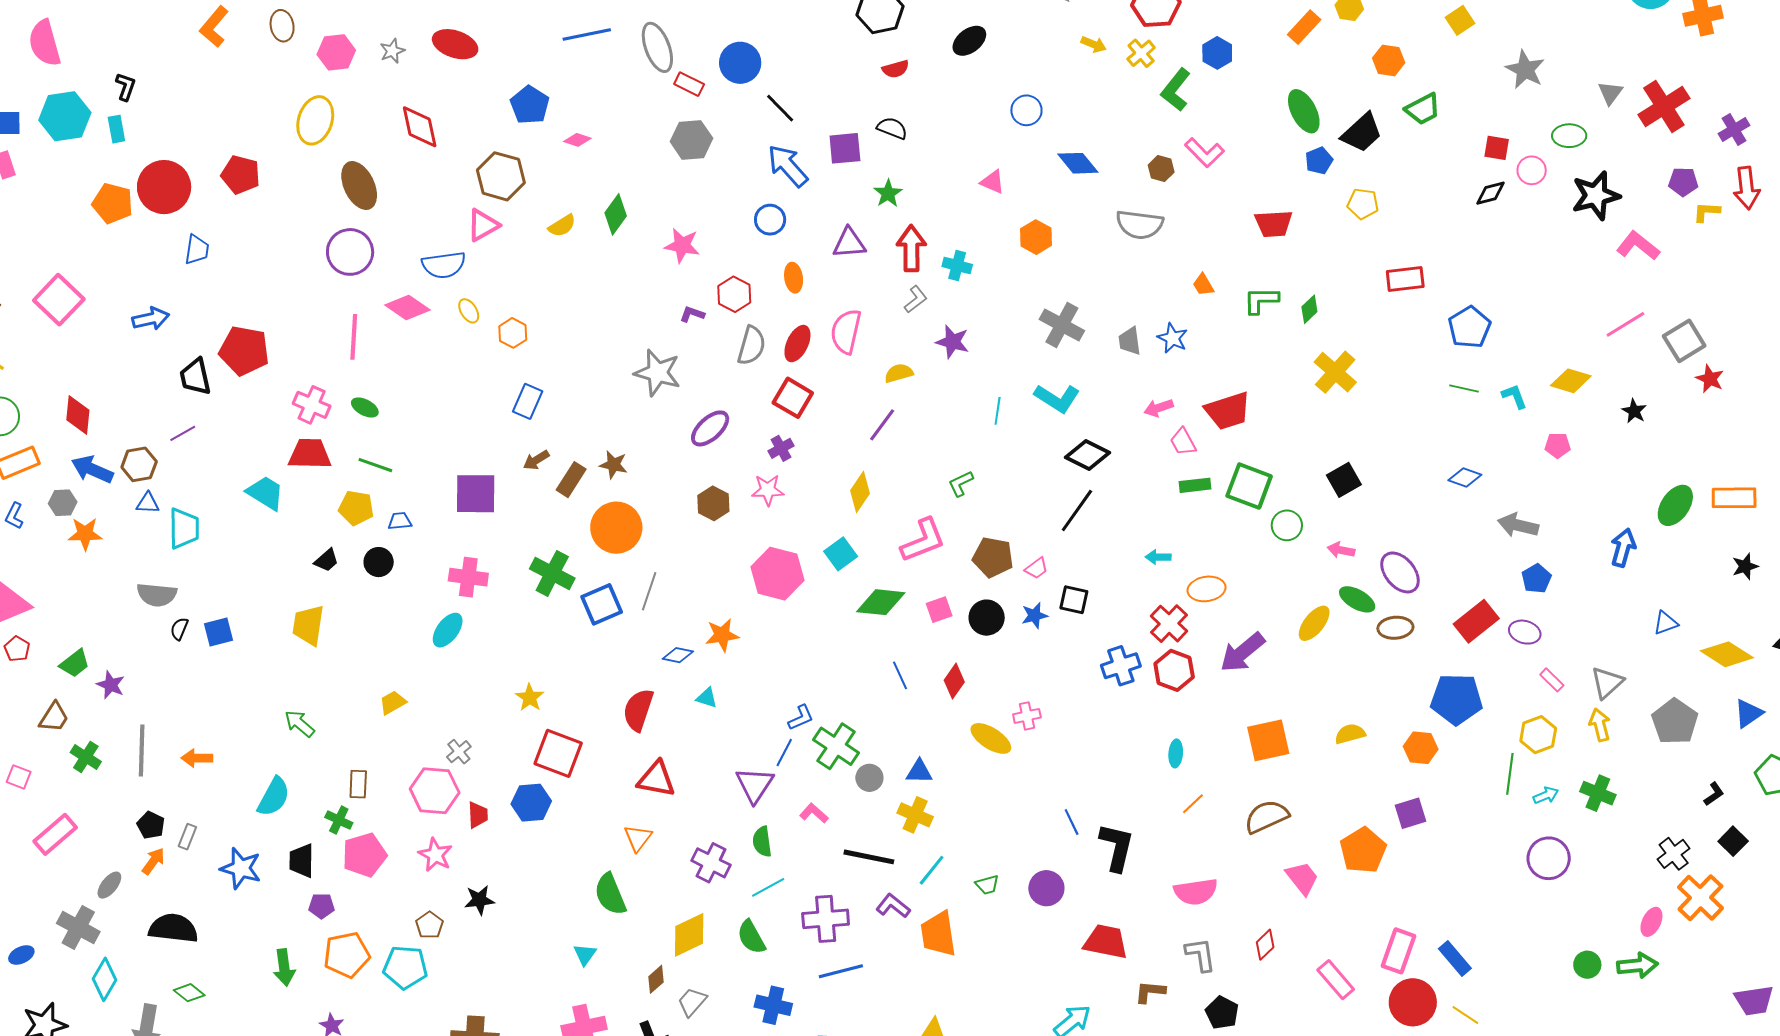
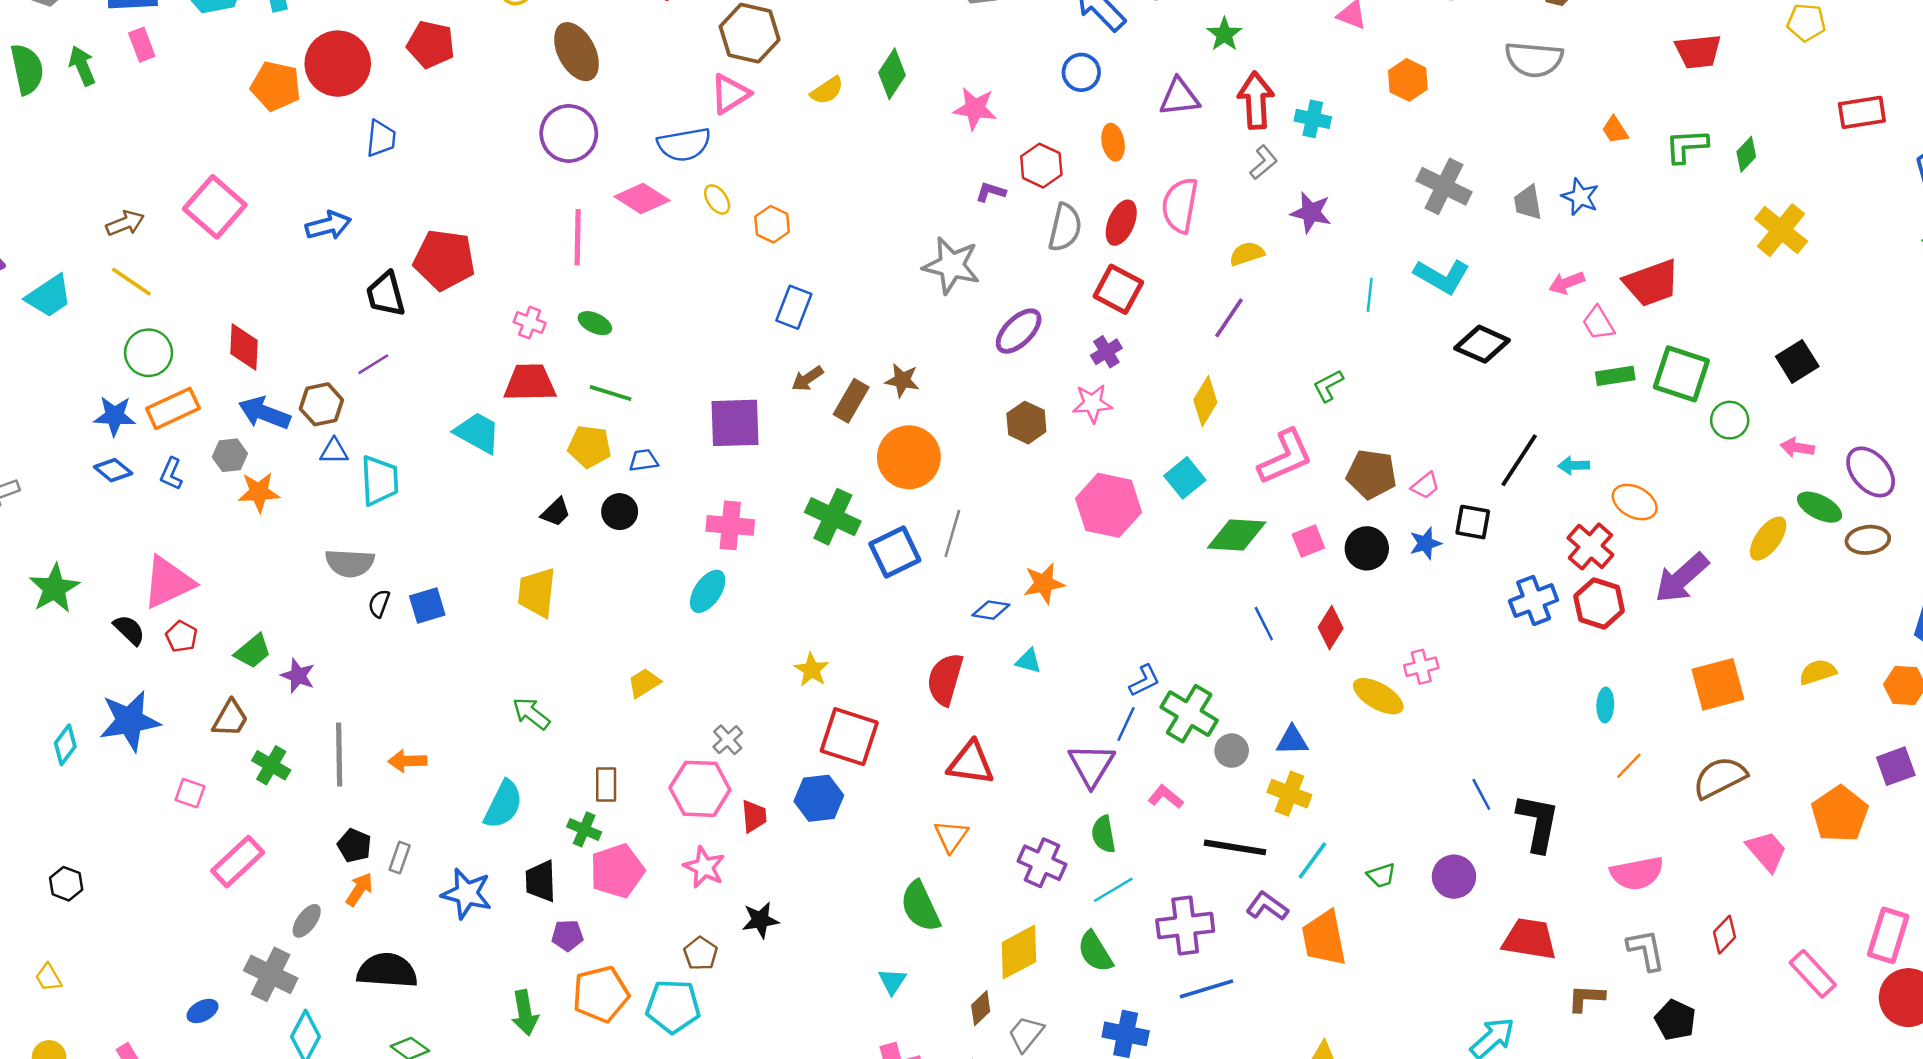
pink cross: (312, 405) -> (530, 323), size x0.7
black line: (1077, 511) -> (1519, 460), moved
orange ellipse: (1207, 589) -> (1635, 502), turned 39

